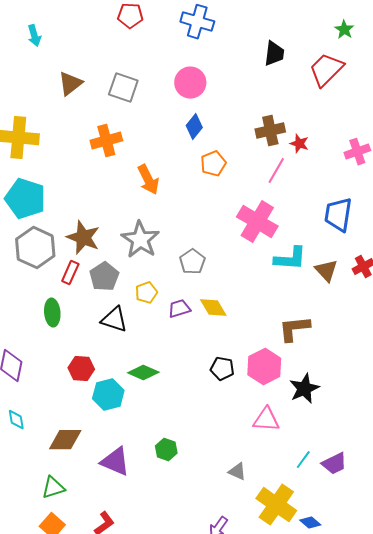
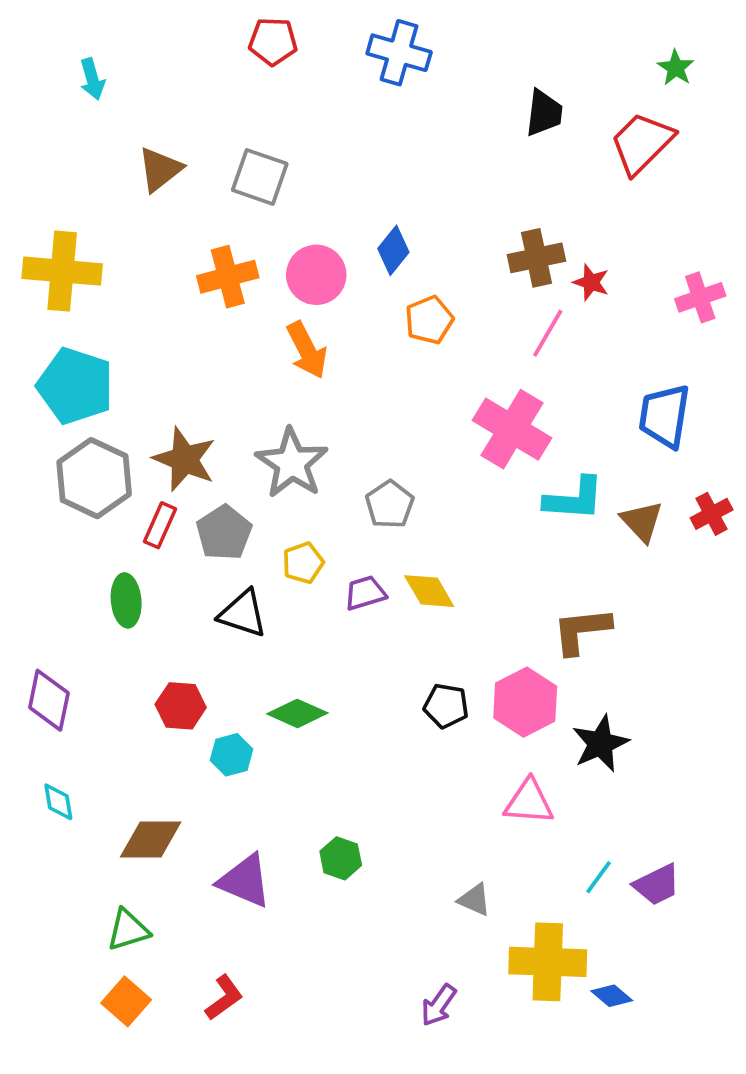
pink circle: (190, 83) -> (316, 275), moved
cyan hexagon: (108, 395) -> (232, 755), size x0.7
yellow cross: (276, 505) -> (548, 962), turned -33

